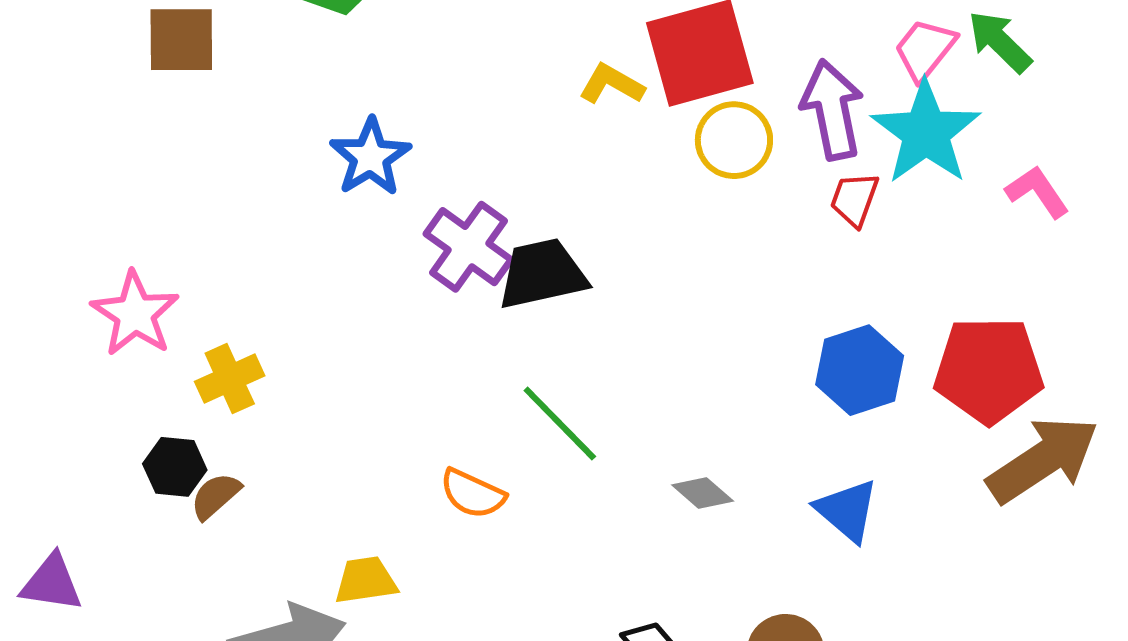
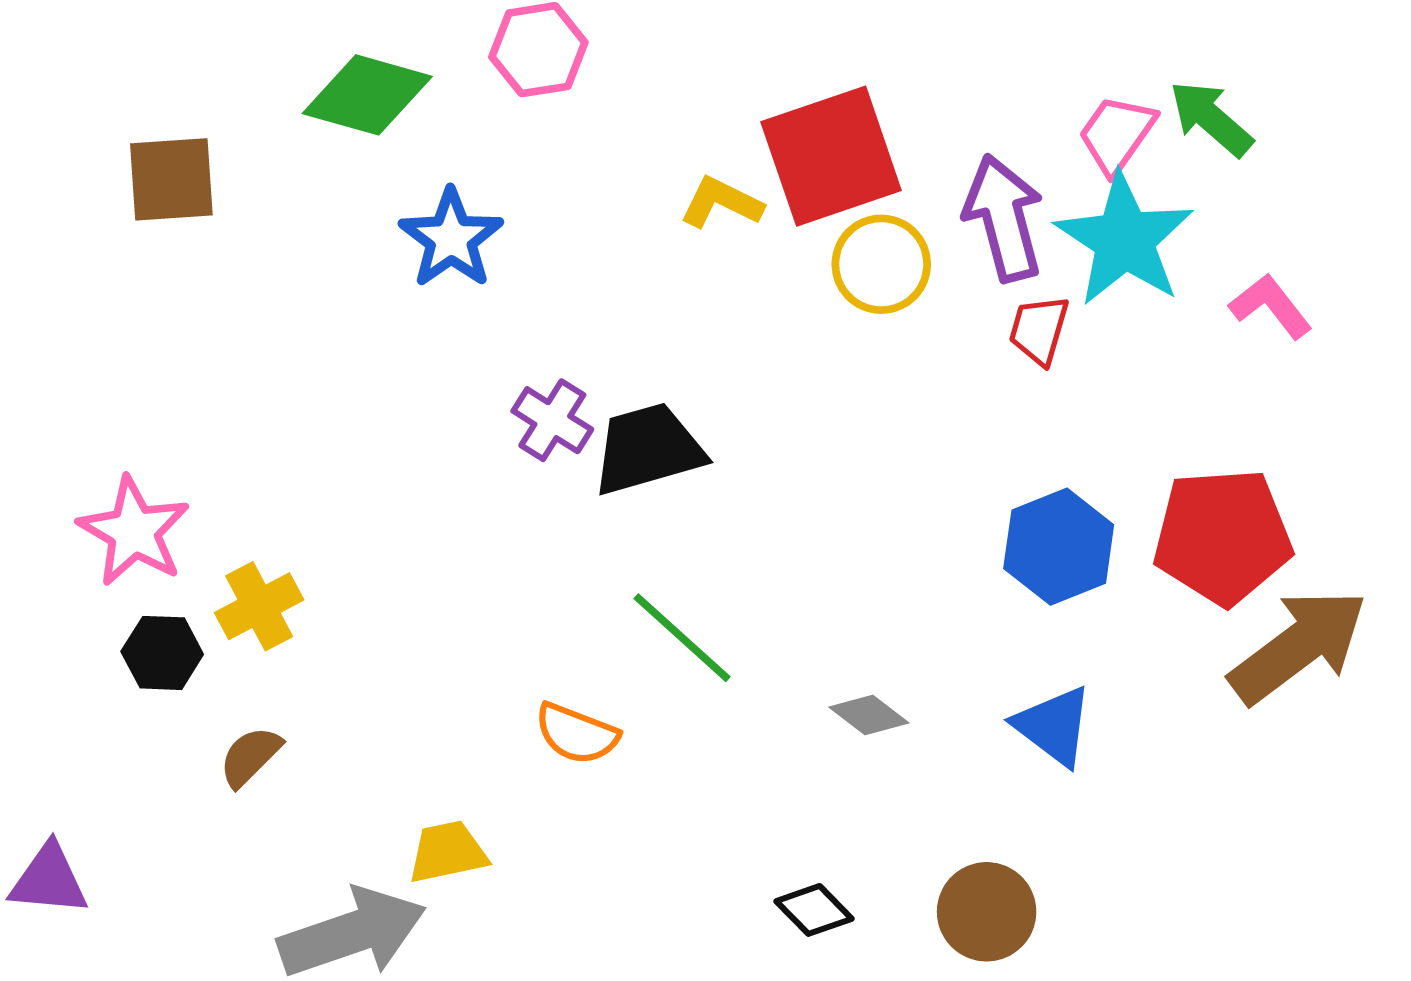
blue star: (370, 157) -> (451, 239), moved
purple cross: (469, 247) -> (552, 420), size x0.7
black hexagon: (175, 467) -> (162, 653), moved

